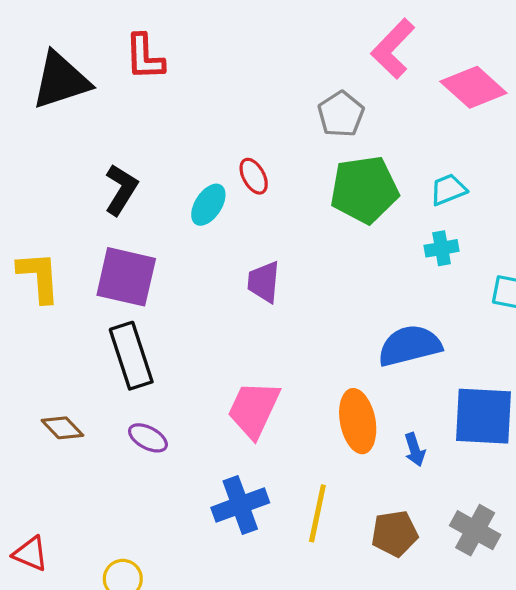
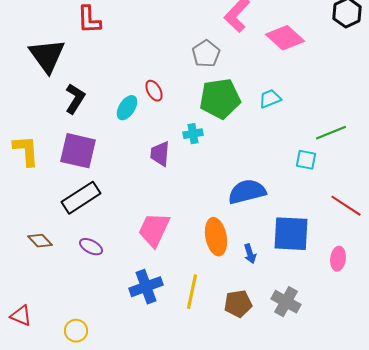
black triangle: (61, 81) -> (47, 56), moved, turned -48
cyan cross: (442, 248) -> (193, 134), moved
black rectangle: (131, 356) -> (81, 198), turned 75

